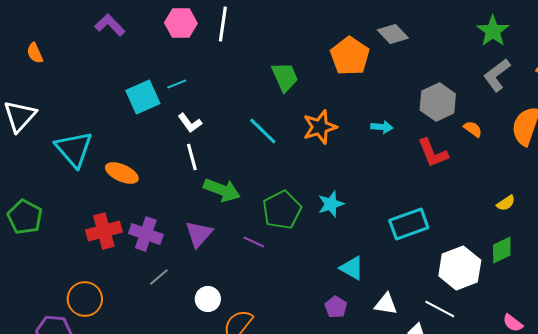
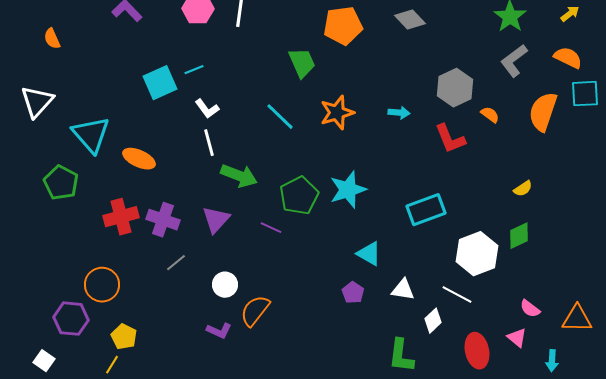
orange pentagon: (350, 56) -> (343, 26), moved, turned 30
cyan star: (331, 204) -> (348, 190), size x1.4
green pentagon: (25, 217) -> (61, 183), moved

